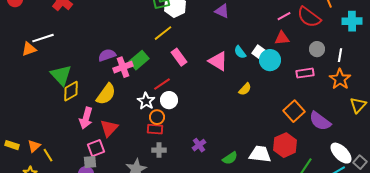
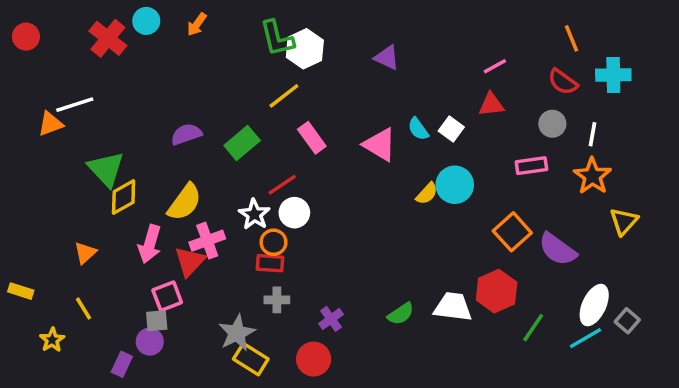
red semicircle: (309, 17) -> (563, 82), moved, size x0.7
cyan circle: (270, 60) -> (455, 185), moved
pink cross: (123, 67) -> (207, 241), moved
purple cross: (199, 145) -> (331, 319), moved
orange triangle: (34, 146) -> (85, 253), moved
white ellipse: (341, 153) -> (594, 305), turned 70

